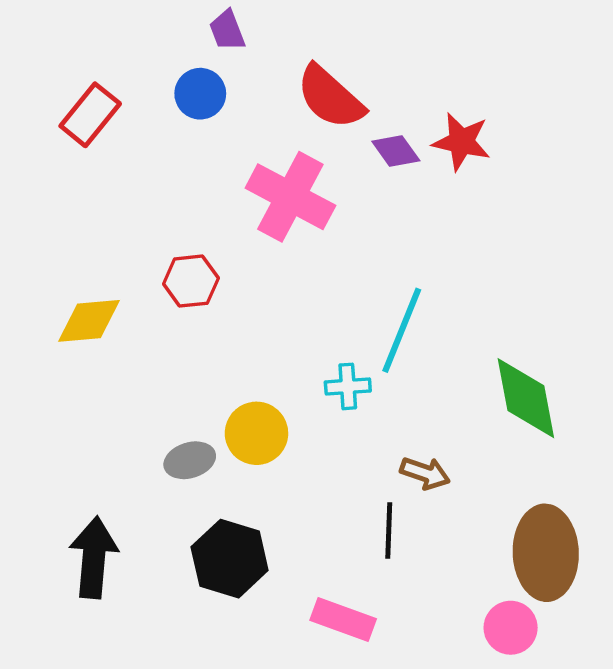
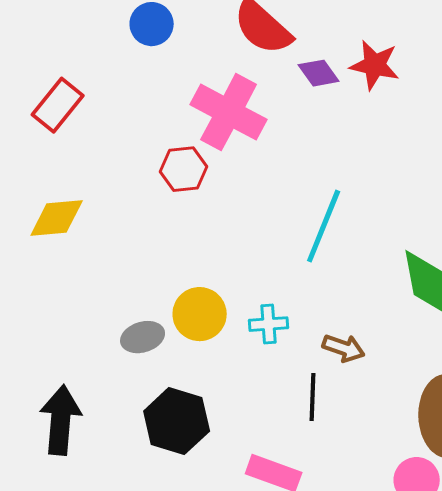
red rectangle: (90, 115) -> (58, 105), moved
red hexagon: (191, 281) -> (184, 169), moved
cyan cross: (348, 386) -> (269, 324), moved

